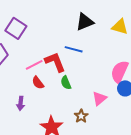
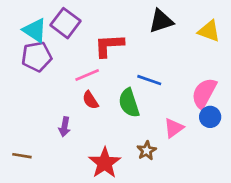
blue line: (74, 49) -> (149, 80), moved
red L-shape: (55, 62) -> (109, 45), moved, turned -75
green semicircle: (66, 83) -> (129, 103), size x1.5

